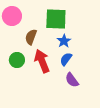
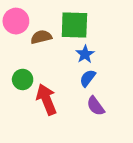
brown semicircle: (31, 37) -> (41, 37), moved, turned 56
red arrow: (42, 61) -> (46, 99), moved

